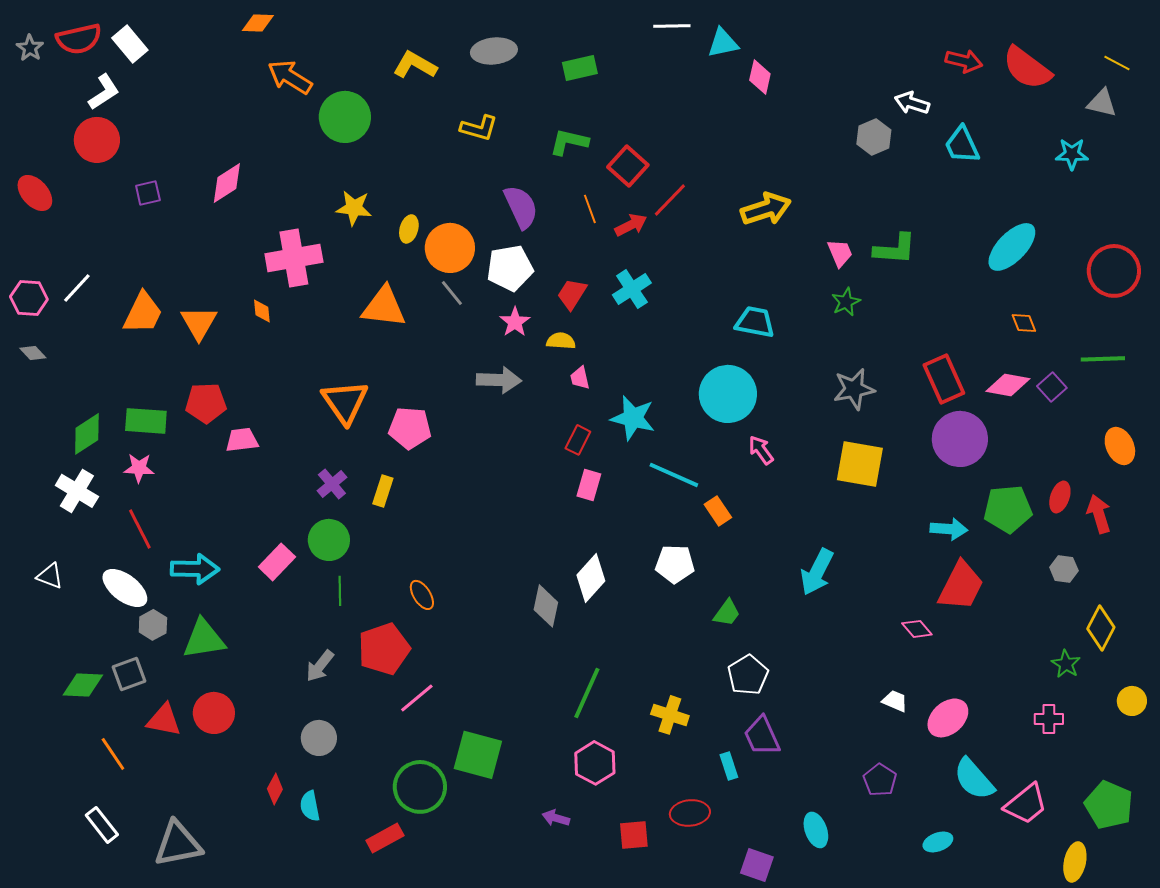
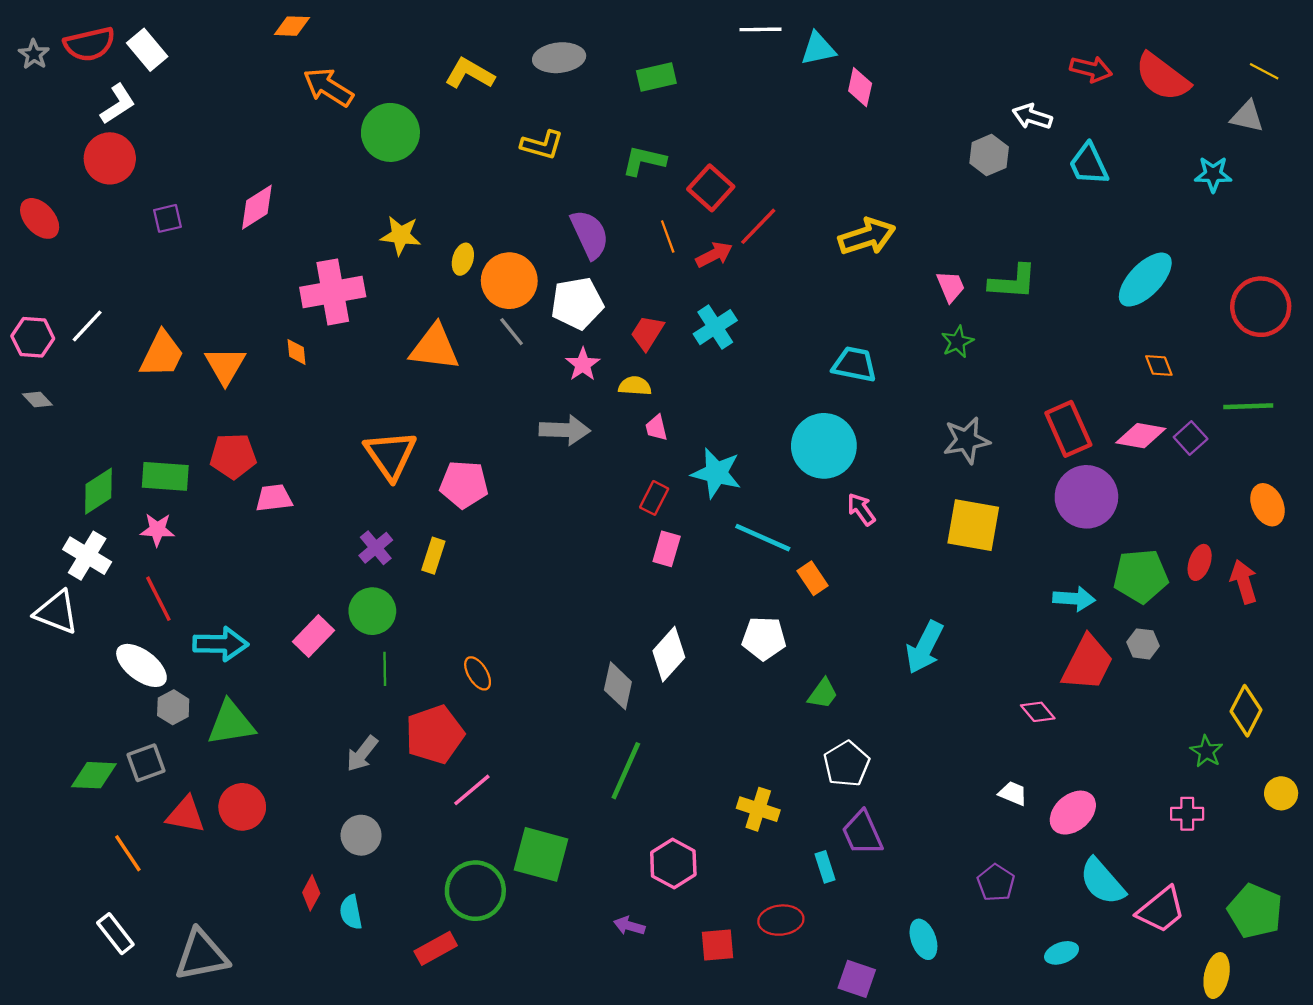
gray hexagon: (1064, 569) -> (1143, 644), moved
white triangle: (50, 576) -> (57, 612), moved, size x1.5
green line: (587, 693) -> (626, 771), moved

